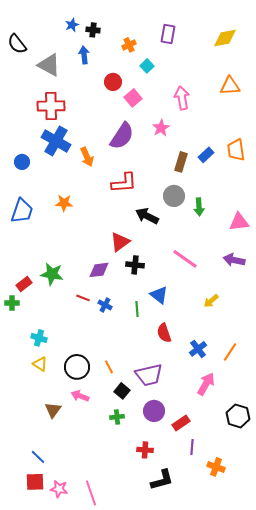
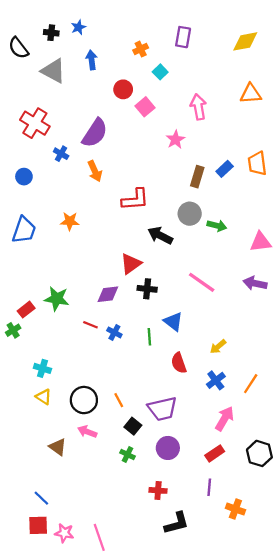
black cross: (93, 30) -> (51, 33), moved
red cross: (51, 106) -> (35, 123), moved, turned 32
purple semicircle: (122, 136) -> (95, 133), moved
blue cross: (56, 141) -> (61, 154), size x0.5
green arrow: (199, 207) -> (217, 226), turned -72
yellow arrow: (211, 301) -> (218, 347), moved
green cross: (12, 303) -> (13, 330), turned -32
brown triangle: (53, 410) -> (58, 447), turned -30
green cross: (117, 417) -> (128, 455), turned 32
red rectangle: (181, 423) -> (215, 453), moved

